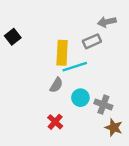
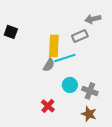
black square: (13, 37) -> (11, 32), turned -32
gray semicircle: (56, 85) -> (49, 65), moved
brown star: (114, 128) -> (89, 114), moved

